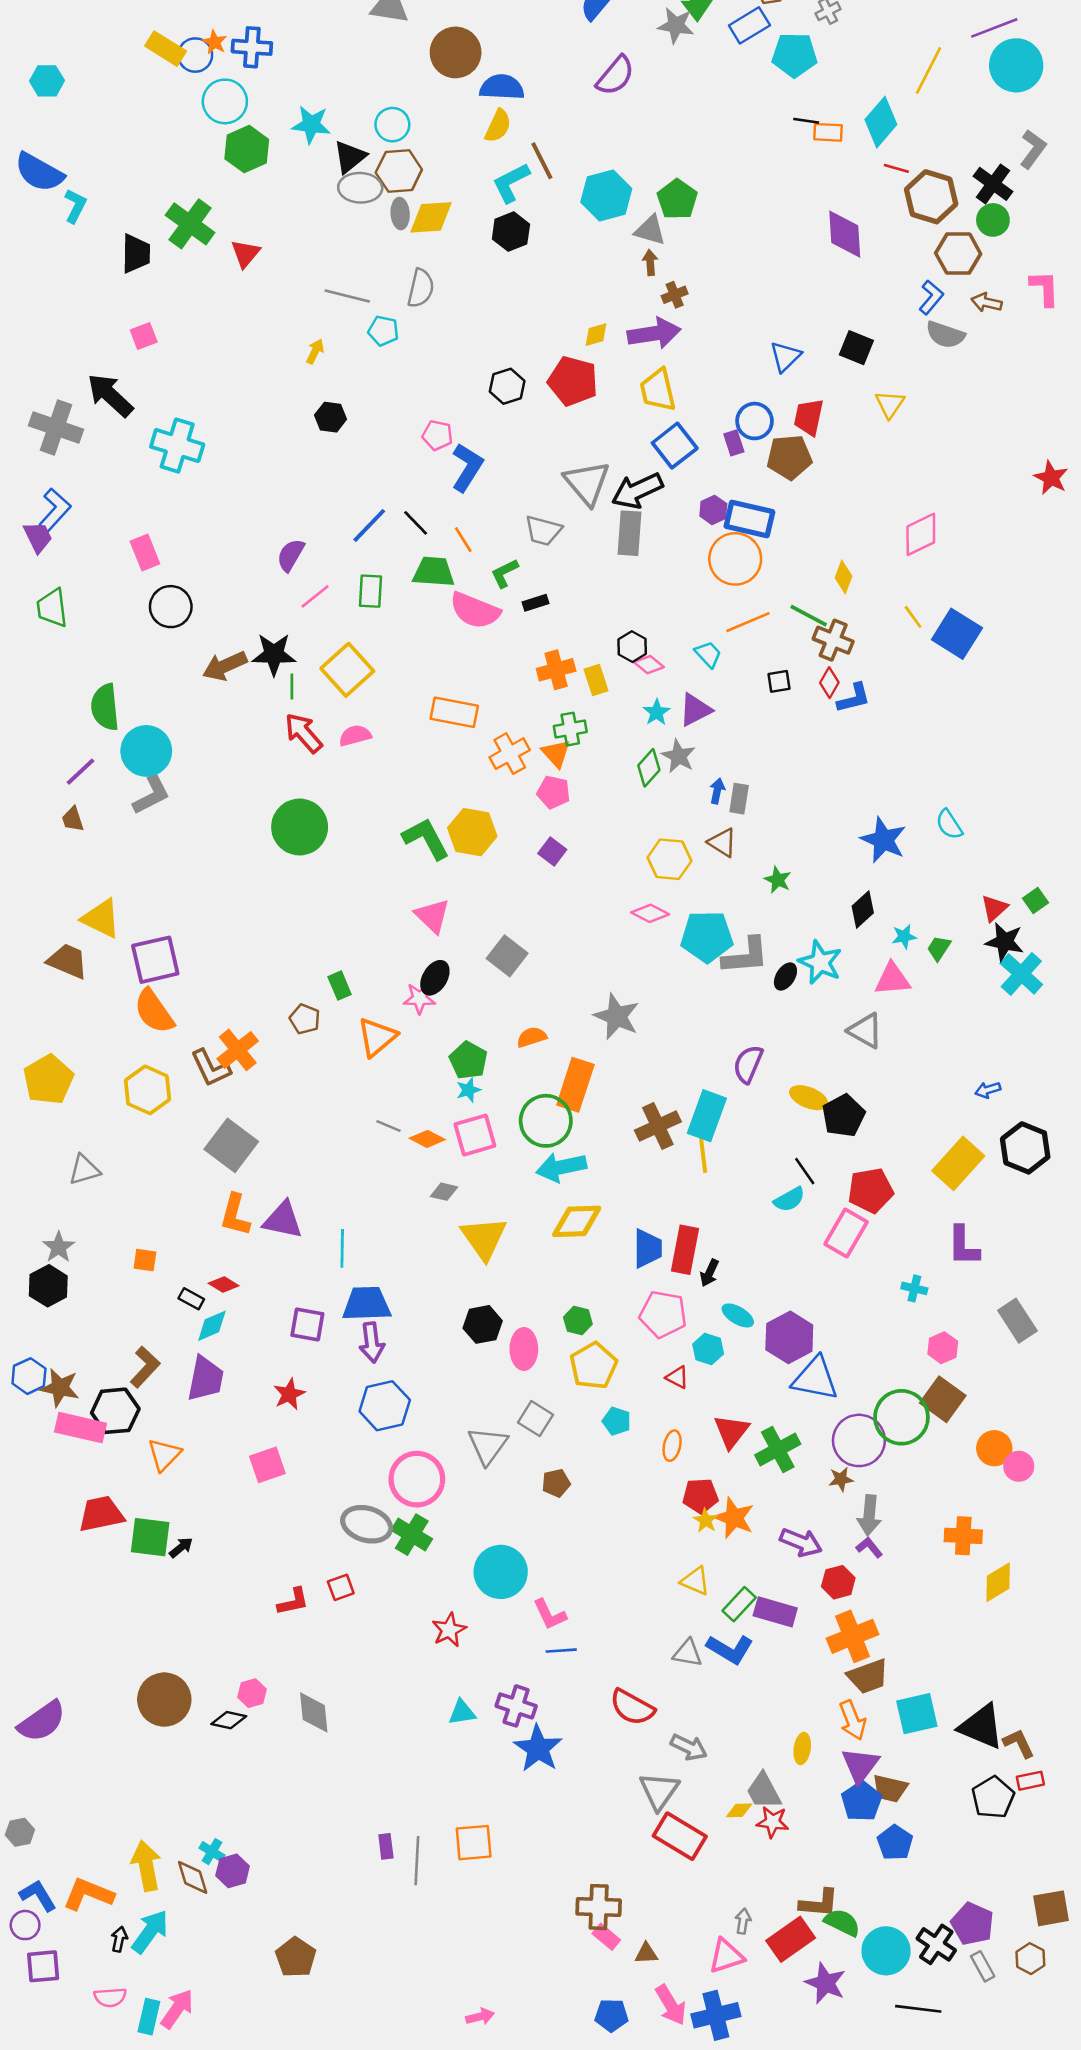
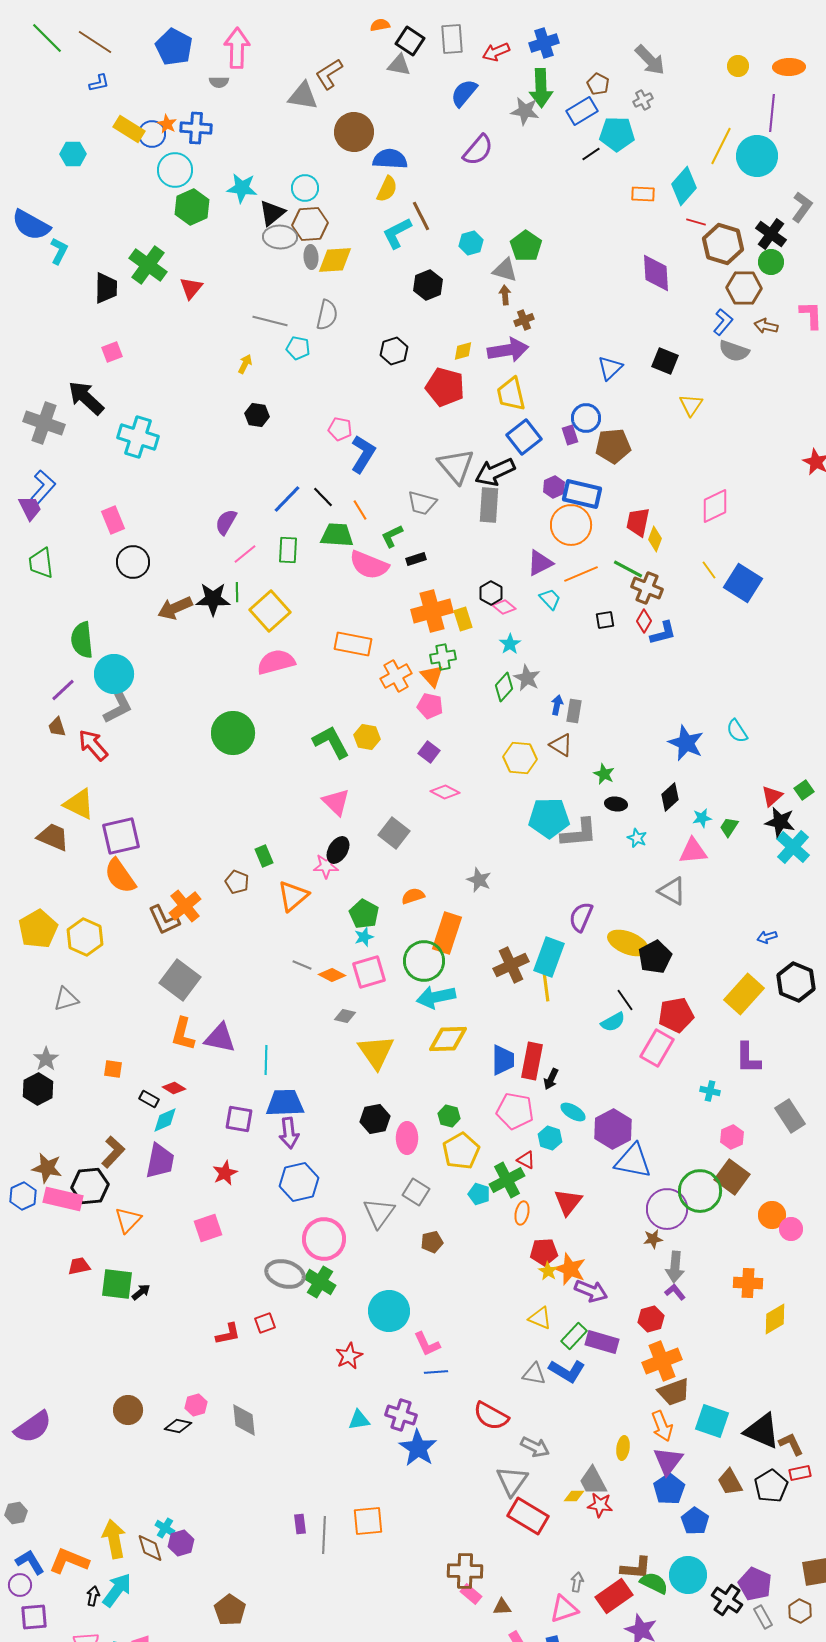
purple line: (994, 28) -> (772, 113), turned -63
cyan circle: (1016, 65) -> (757, 156), moved
cyan hexagon: (47, 81) -> (73, 154), moved
black line: (806, 121) -> (591, 154), moved, turned -42
cyan hexagon: (606, 195) -> (471, 243), size x0.6
black hexagon: (511, 232) -> (428, 285), moved
black hexagon: (507, 386) -> (394, 351), moved
red trapezoid: (809, 417) -> (638, 522), moved
orange cross: (556, 670) -> (432, 611), size x1.4
green line: (292, 687) -> (237, 592), moved
purple triangle: (695, 710) -> (540, 563), moved
red arrow: (303, 733) -> (93, 745), moved
pink semicircle: (355, 735) -> (276, 662), size x1.5
yellow hexagon: (472, 832) -> (367, 737), size x0.7
pink diamond: (650, 913) -> (445, 792), moved
cyan star: (820, 962) -> (637, 838), size x0.6
black ellipse: (785, 977) -> (616, 804), moved, turned 65
gray star: (617, 1016) -> (479, 880), size x0.7
yellow hexagon: (148, 1090) -> (85, 937), moved
yellow ellipse: (809, 1098) -> (628, 943), size x1.4
blue hexagon: (29, 1376) -> (23, 1196), moved
green cross: (778, 1449) -> (507, 1180), moved
red trapezoid: (101, 1514) -> (79, 1266), size x0.6
purple arrow: (801, 1542) -> (591, 1291), moved
brown circle: (164, 1700) -> (128, 1410), size x0.7
cyan square: (917, 1714) -> (712, 1421), turned 32
brown trapezoid: (890, 1788) -> (730, 1482), moved, turned 48
cyan circle: (886, 1951) -> (688, 1575), moved

